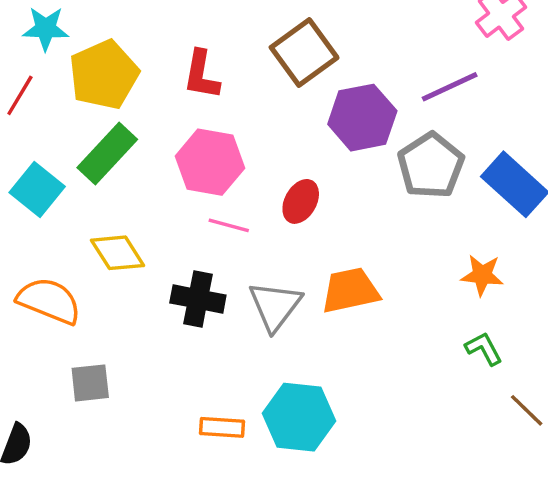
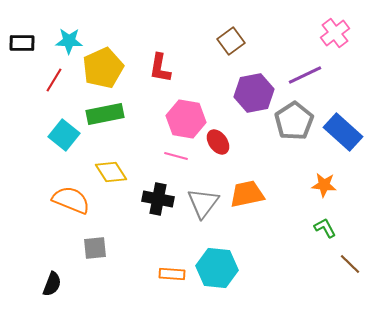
brown square: (304, 53) -> (231, 41), moved, size x0.7
green rectangle: (107, 154) -> (105, 114), turned 36
pink hexagon: (210, 162) -> (186, 119), moved
red ellipse: (301, 201) -> (218, 142), turned -65

